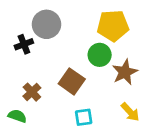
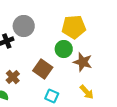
brown star: (125, 72) -> (83, 62), turned -30
cyan square: (84, 117) -> (52, 96), turned 32

